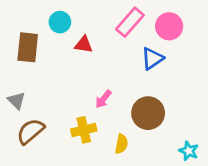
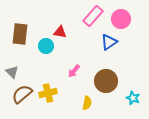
cyan circle: (60, 22) -> (46, 46), moved
yellow cross: (84, 130) -> (48, 93), moved
cyan star: (189, 151) -> (133, 98), moved

